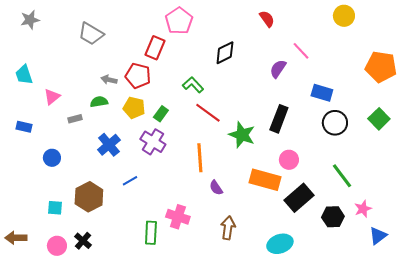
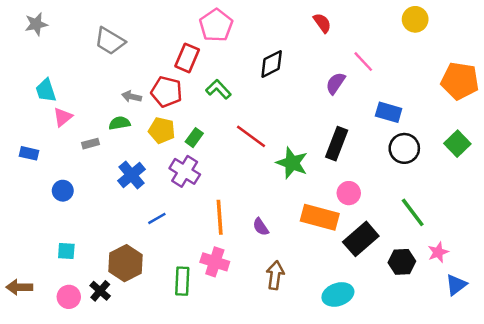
cyan trapezoid: (24, 75) -> (46, 91), moved
green L-shape: (193, 85) -> (218, 89), moved
orange line: (200, 158) -> (220, 217), moved
brown hexagon: (89, 197) -> (126, 263), moved

